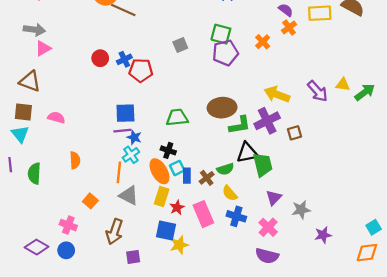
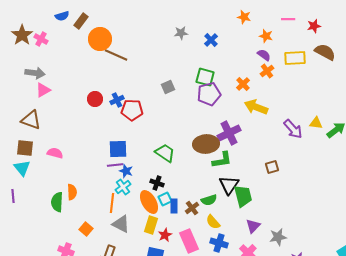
yellow arrow: (277, 94) -> (256, 107), moved
green trapezoid: (177, 117) -> (165, 153), turned 40
purple cross: (267, 121) -> (229, 133), moved
black triangle: (247, 153) -> (229, 185), turned -45
green semicircle: (34, 173) -> (57, 202), moved

